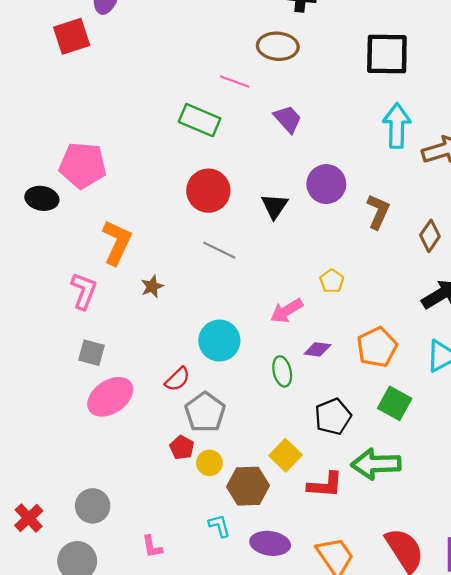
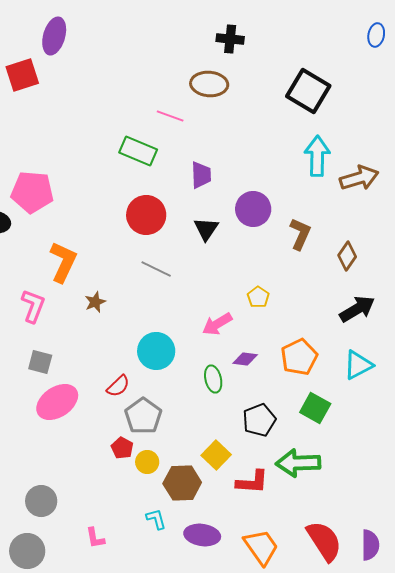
black square: (387, 54) -> (308, 91), turned 30
purple trapezoid: (288, 119) -> (201, 175), moved, turned 40

